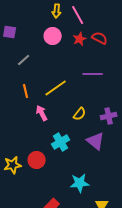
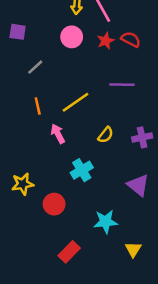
purple triangle: (96, 141) -> (138, 185), moved
red circle: (37, 160) -> (54, 204), moved
yellow star: (13, 165) -> (23, 184), moved

